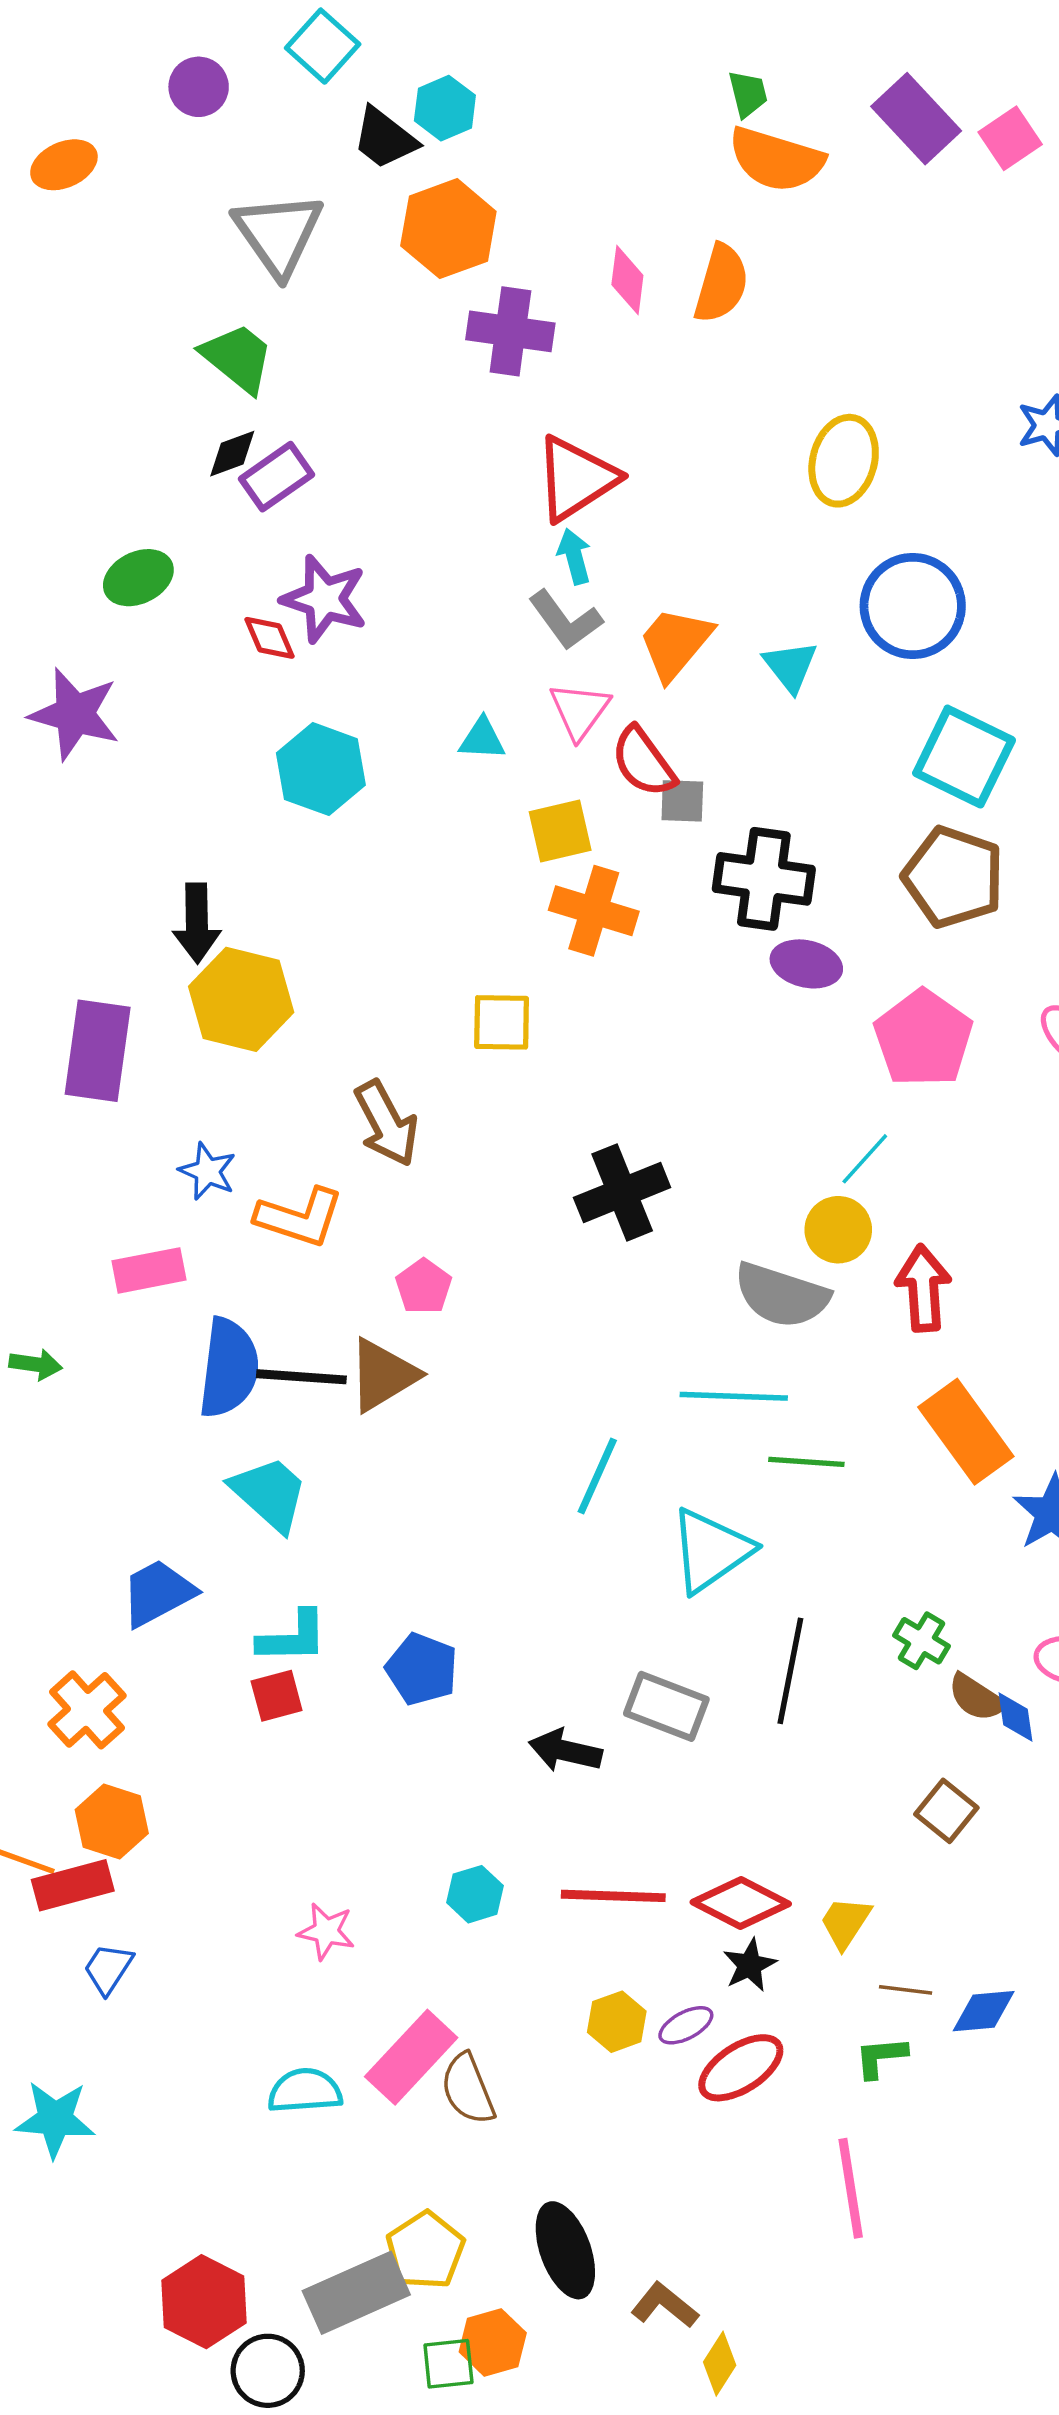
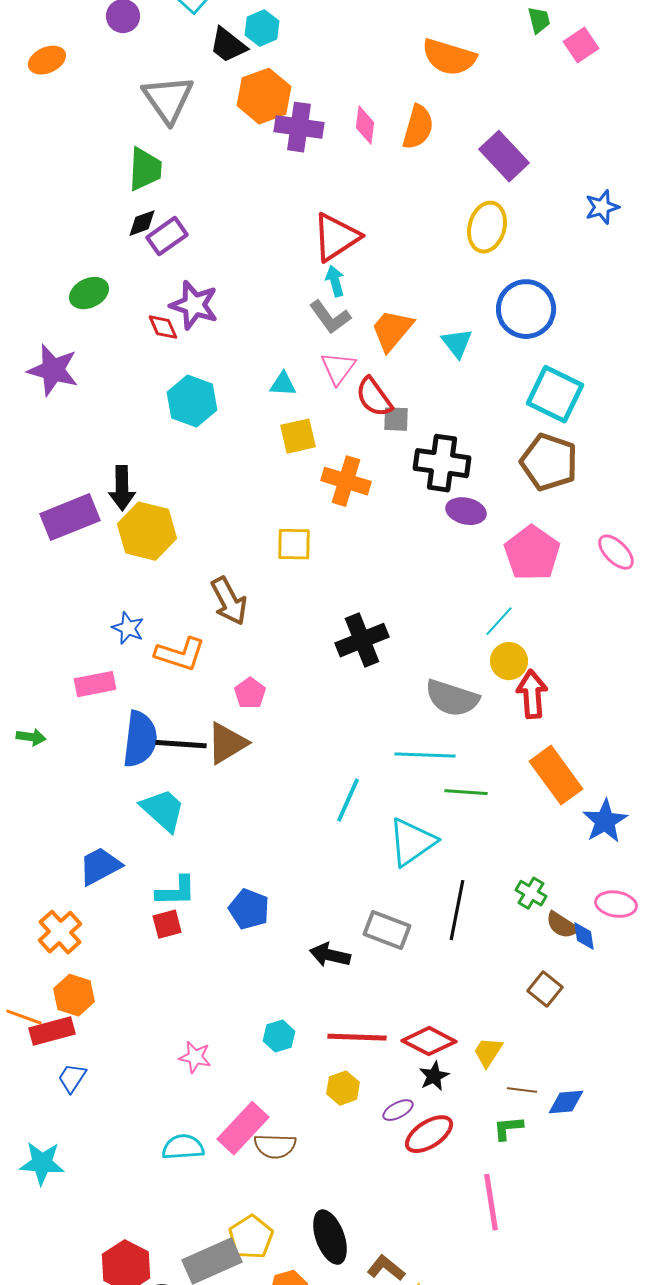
green trapezoid: (748, 94) -> (539, 20), moved
purple rectangle: (916, 119) -> (504, 156), moved
purple cross: (510, 331) -> (299, 127), moved
green trapezoid: (238, 358) -> (145, 169), turned 54
yellow square: (560, 831) -> (298, 436), moved
purple rectangle: (98, 1051) -> (70, 517), moved, turned 60
yellow circle: (838, 1230) -> (509, 661), moved
yellow hexagon: (617, 2022) -> (343, 1088), moved
brown semicircle: (468, 2089) -> (275, 1146), turned -66

